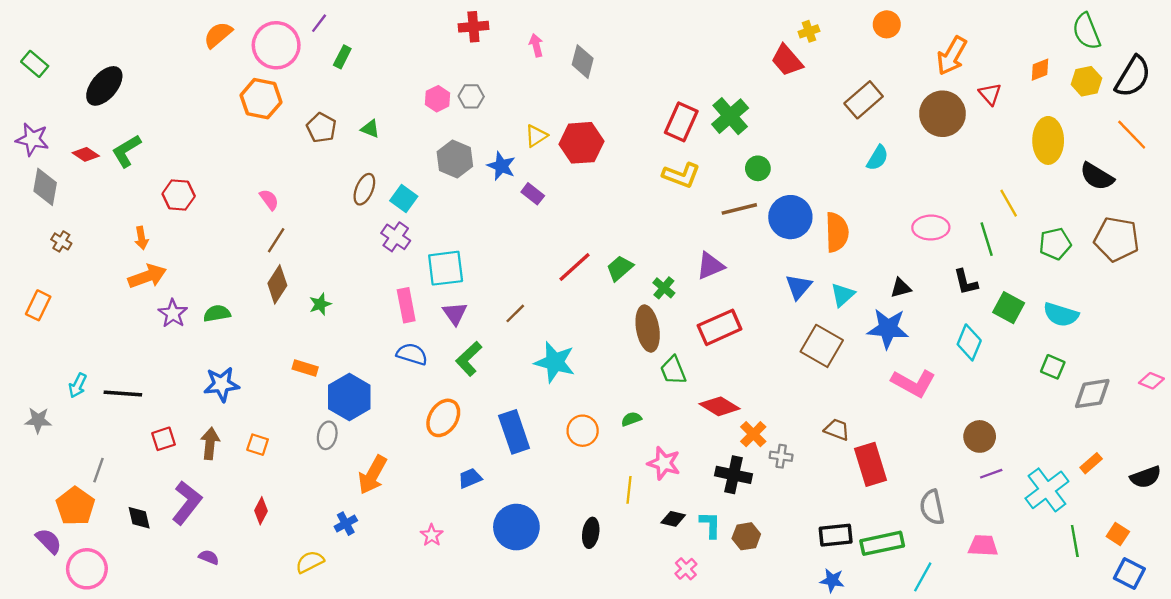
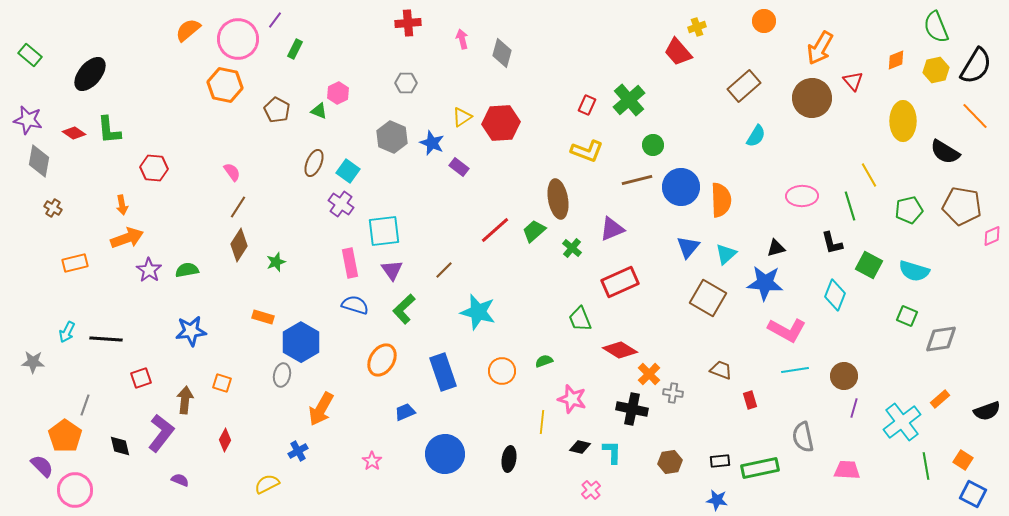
pink hexagon: (437, 99) -> (338, 93), moved
red rectangle: (681, 122) -> (587, 105), size x0.6
green L-shape: (126, 151) -> (109, 130), turned -64
orange rectangle: (38, 305) -> (75, 263), moved, turned 50
brown ellipse: (648, 329) -> (558, 199), moved
pink diamond: (1151, 381) -> (992, 236), moved, turned -45
brown arrow: (210, 443) -> (185, 400), moved
red rectangle: (871, 464) -> (750, 400), size x0.5
purple line: (991, 474) -> (854, 408), turned -54
black rectangle: (836, 535) -> (720, 461), size x0.7
brown hexagon: (746, 536) -> (670, 462), moved
cyan line: (923, 577) -> (795, 370), moved, turned 52

